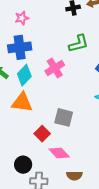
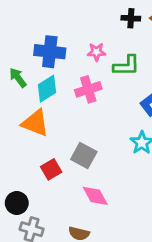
pink star: (22, 18) -> (96, 52), moved
pink diamond: (59, 153) -> (95, 196), moved

